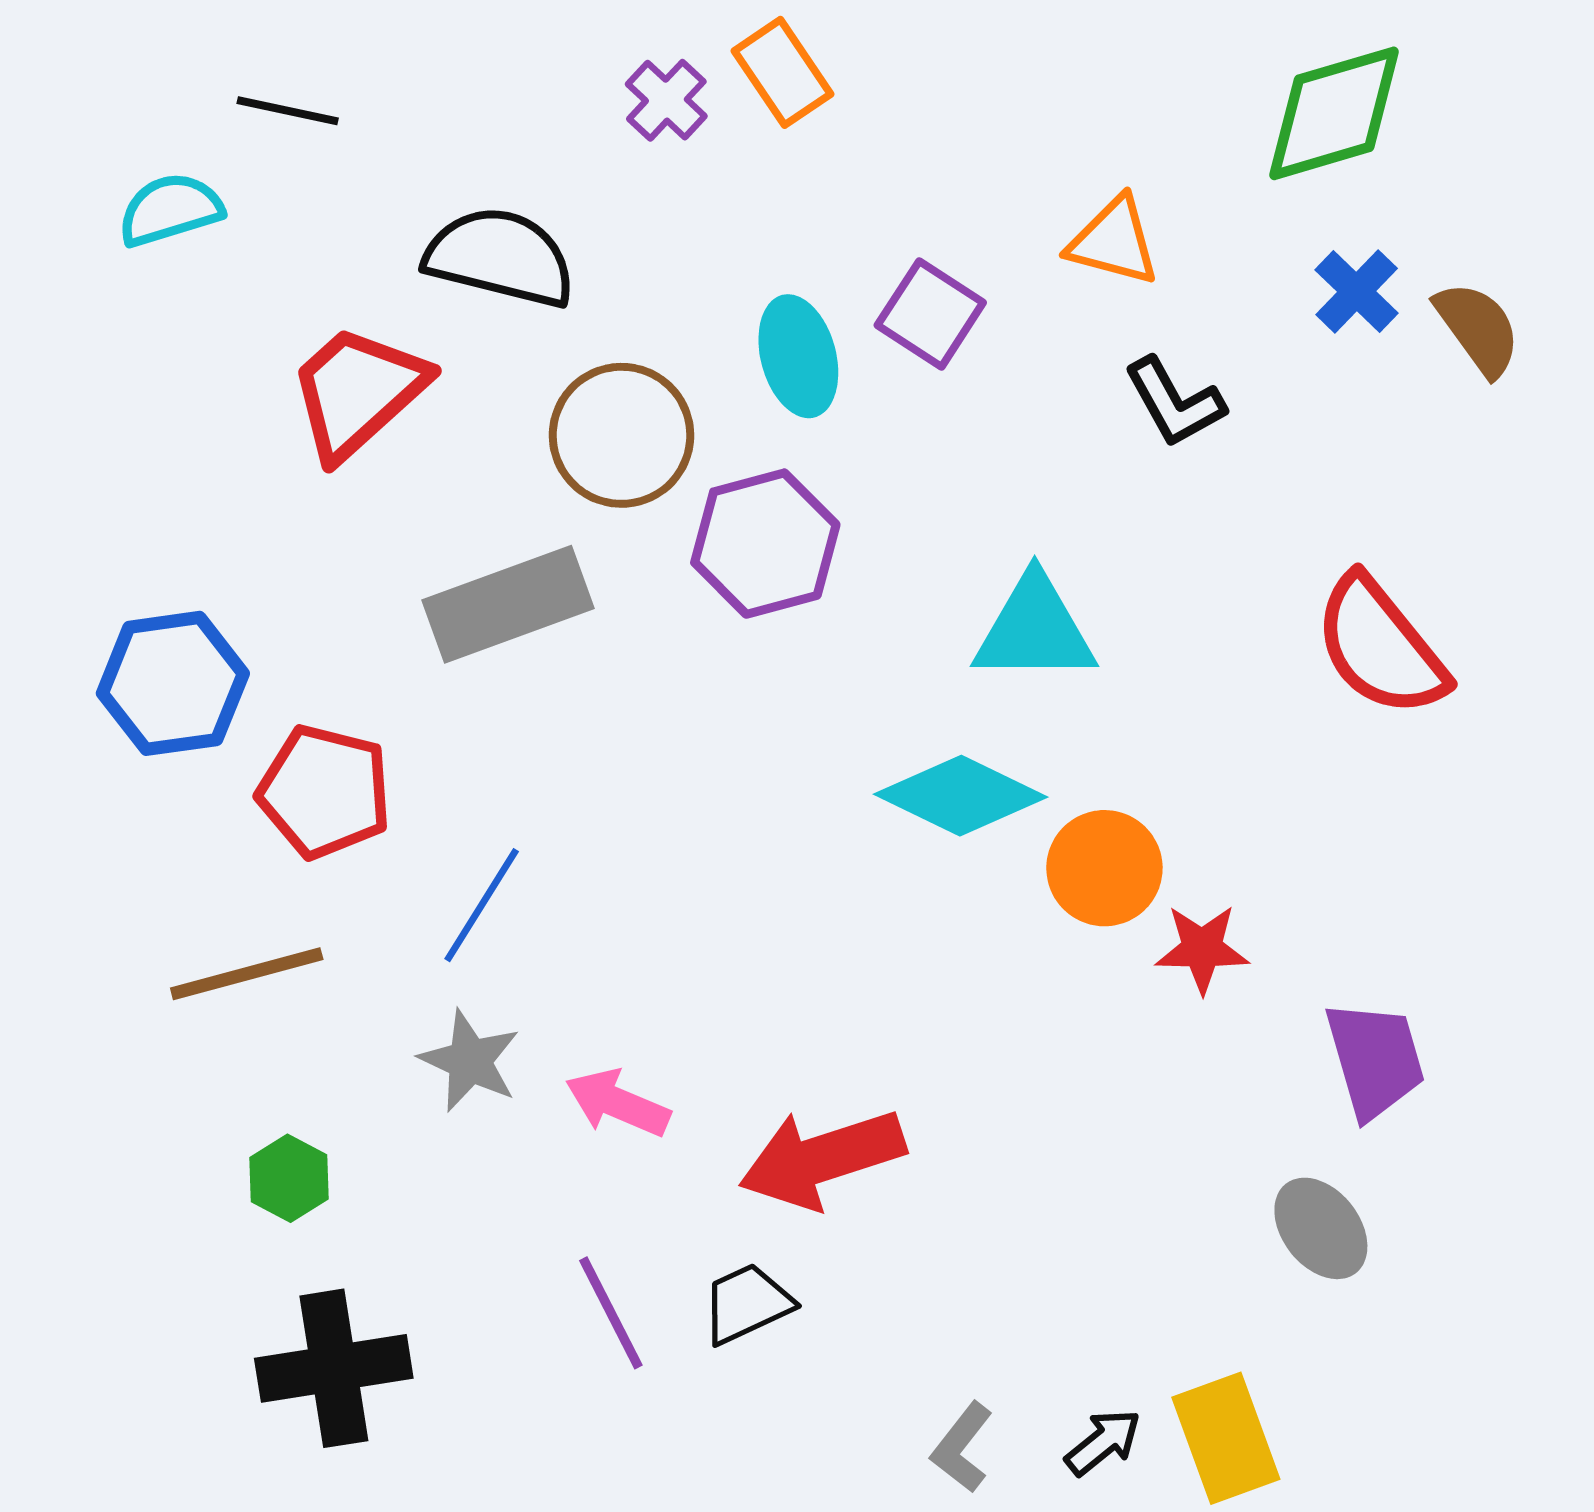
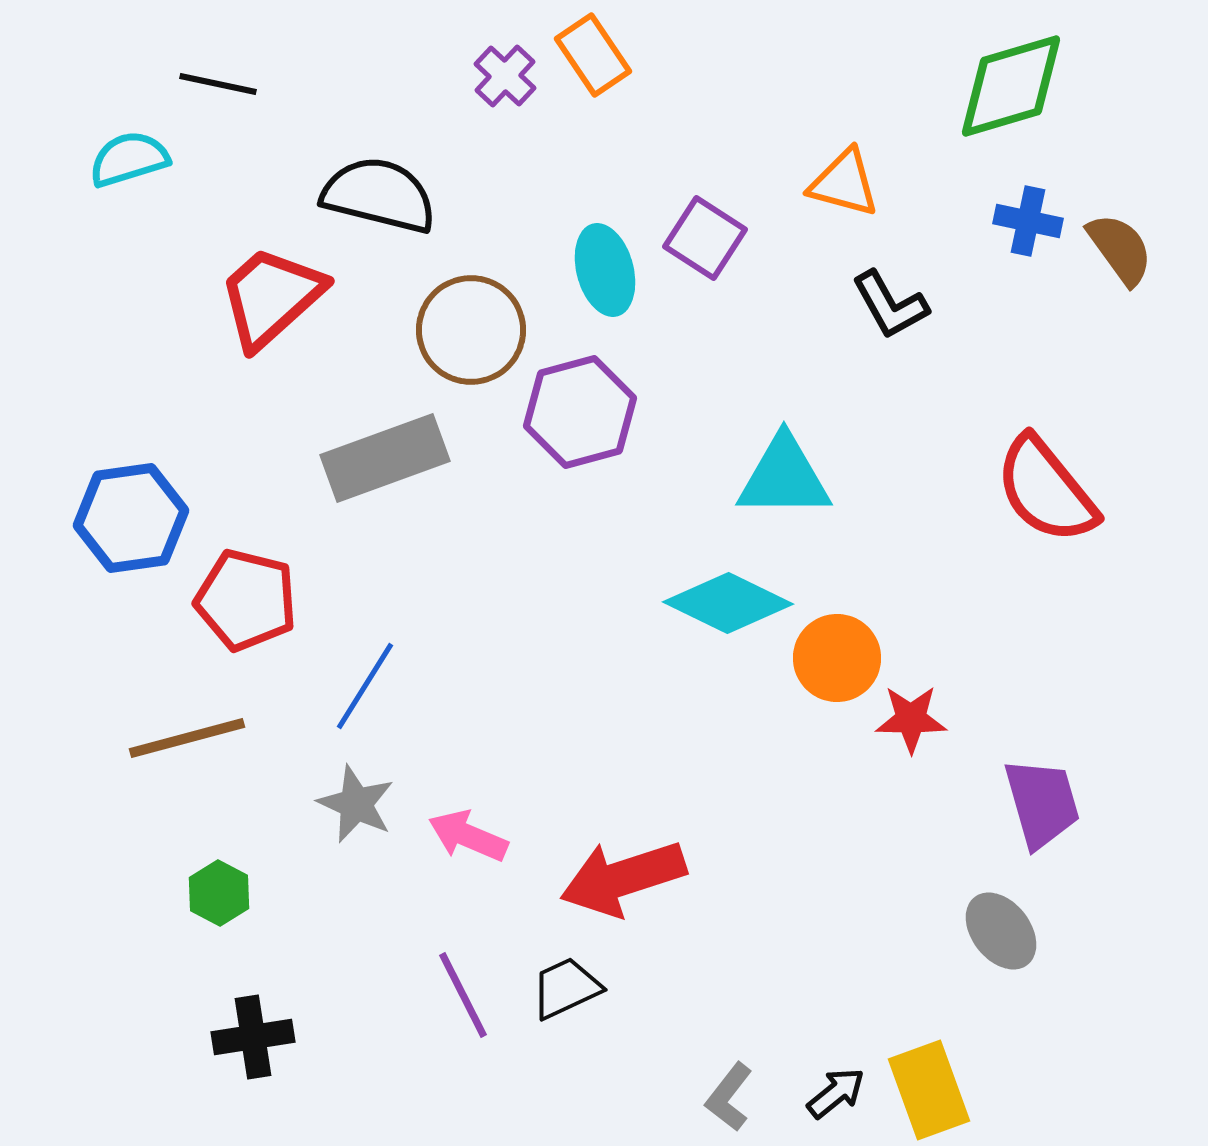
blue cross: (1357, 292) -> (1028, 221), turned -32
black cross: (334, 1368) -> (253, 1037), size x0.7

